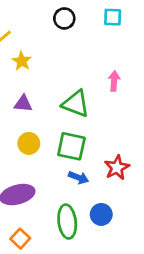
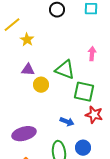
yellow circle: (29, 143) -> (41, 85), moved
green square: (71, 146) -> (84, 92), moved
red star: (117, 168) -> (94, 115), turned -30

